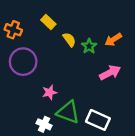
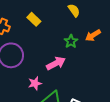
yellow semicircle: (69, 40) -> (74, 10), moved
pink arrow: (110, 73) -> (56, 63), moved

